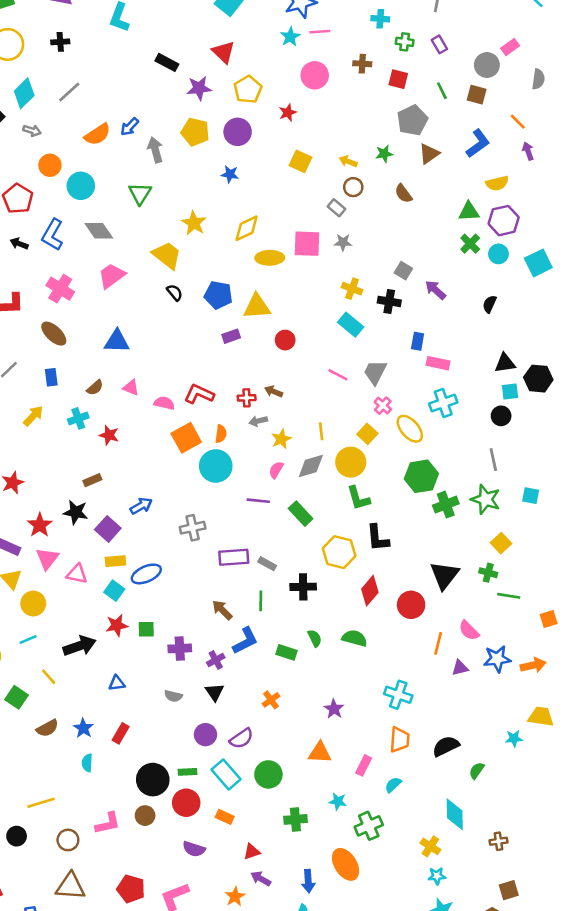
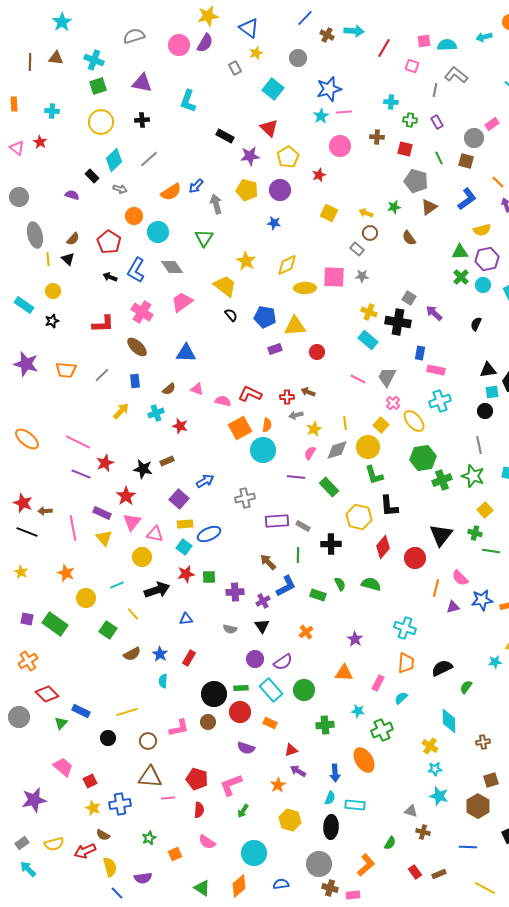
gray pentagon: (412, 120) -> (416, 181), turned -30
black cross: (389, 301) -> (398, 322), size x1.4
black star: (76, 512) -> (143, 469), moved
yellow circle: (33, 604) -> (142, 557), moved

